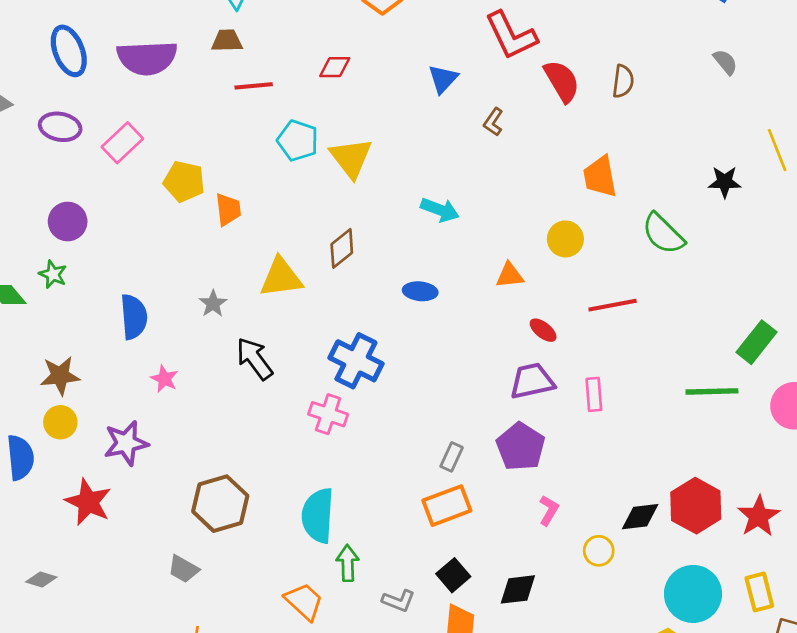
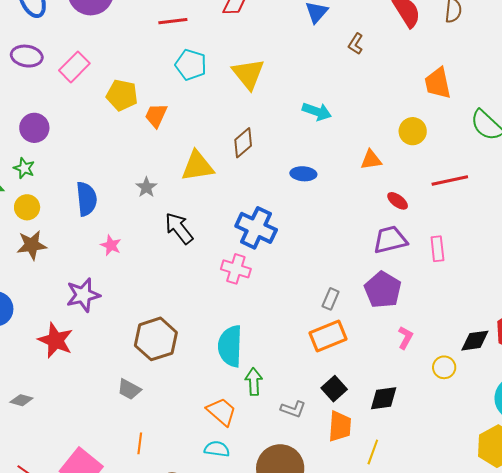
cyan pentagon: (298, 141) -> (191, 65), moved
orange trapezoid: (228, 209) -> (156, 116), turned -148
yellow circle: (60, 422) -> (27, 207), moved

